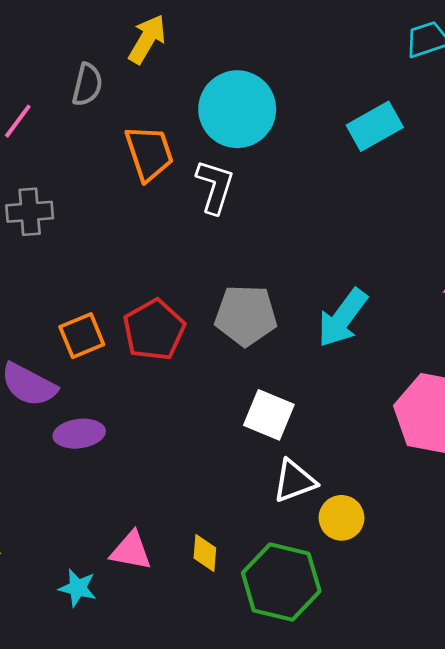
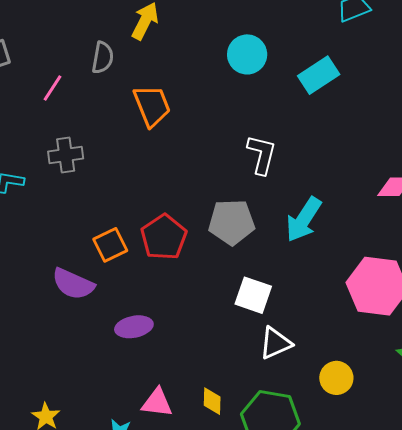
cyan circle: (237, 109) -> (247, 54), moved, size x0.7
white L-shape: (215, 187) -> (262, 155), moved
purple ellipse: (79, 434) -> (134, 327), moved
yellow circle: (342, 518) -> (336, 378), moved

